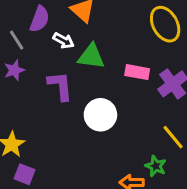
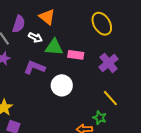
pink rectangle: (137, 72) -> (76, 55), moved
purple L-shape: (60, 86) -> (34, 68), turned -60

